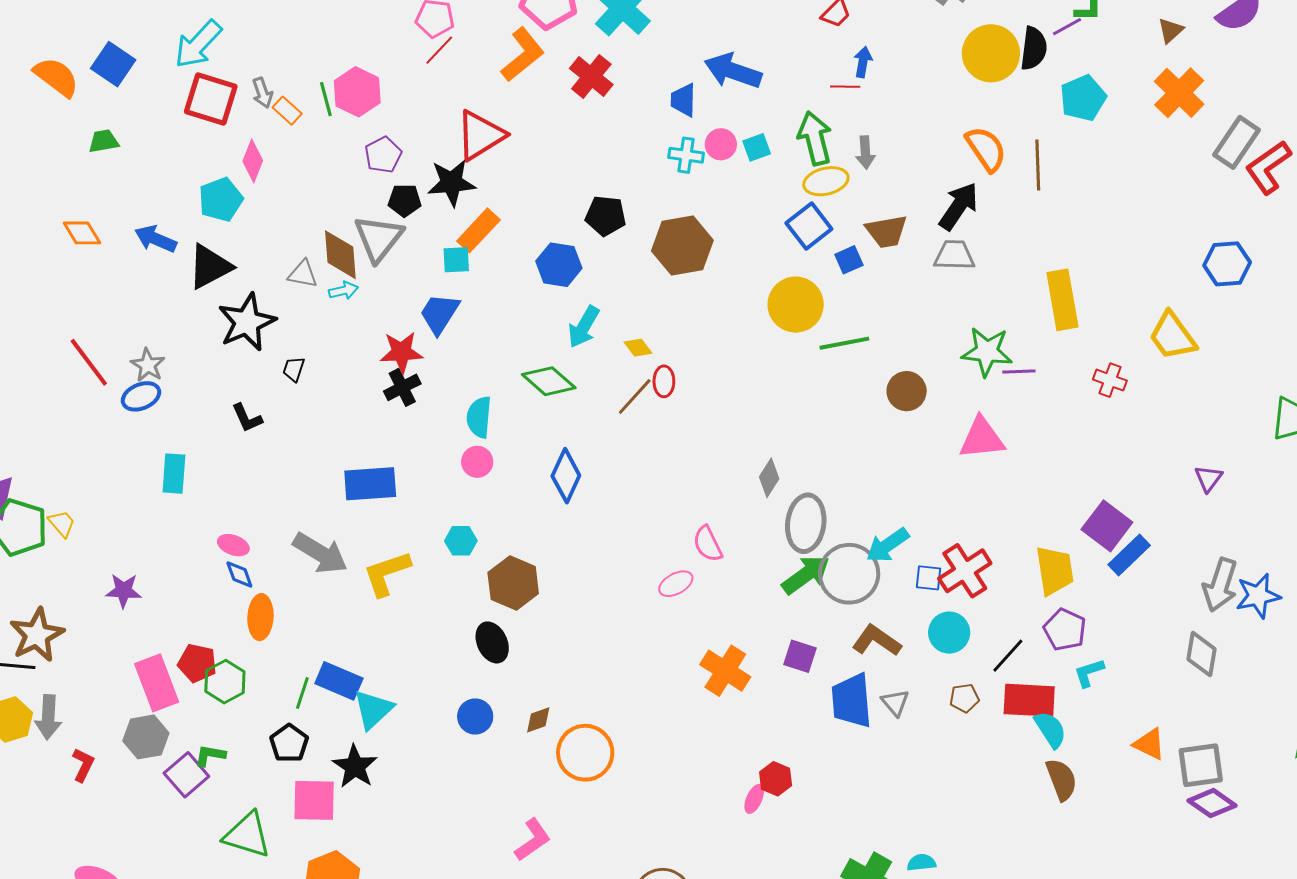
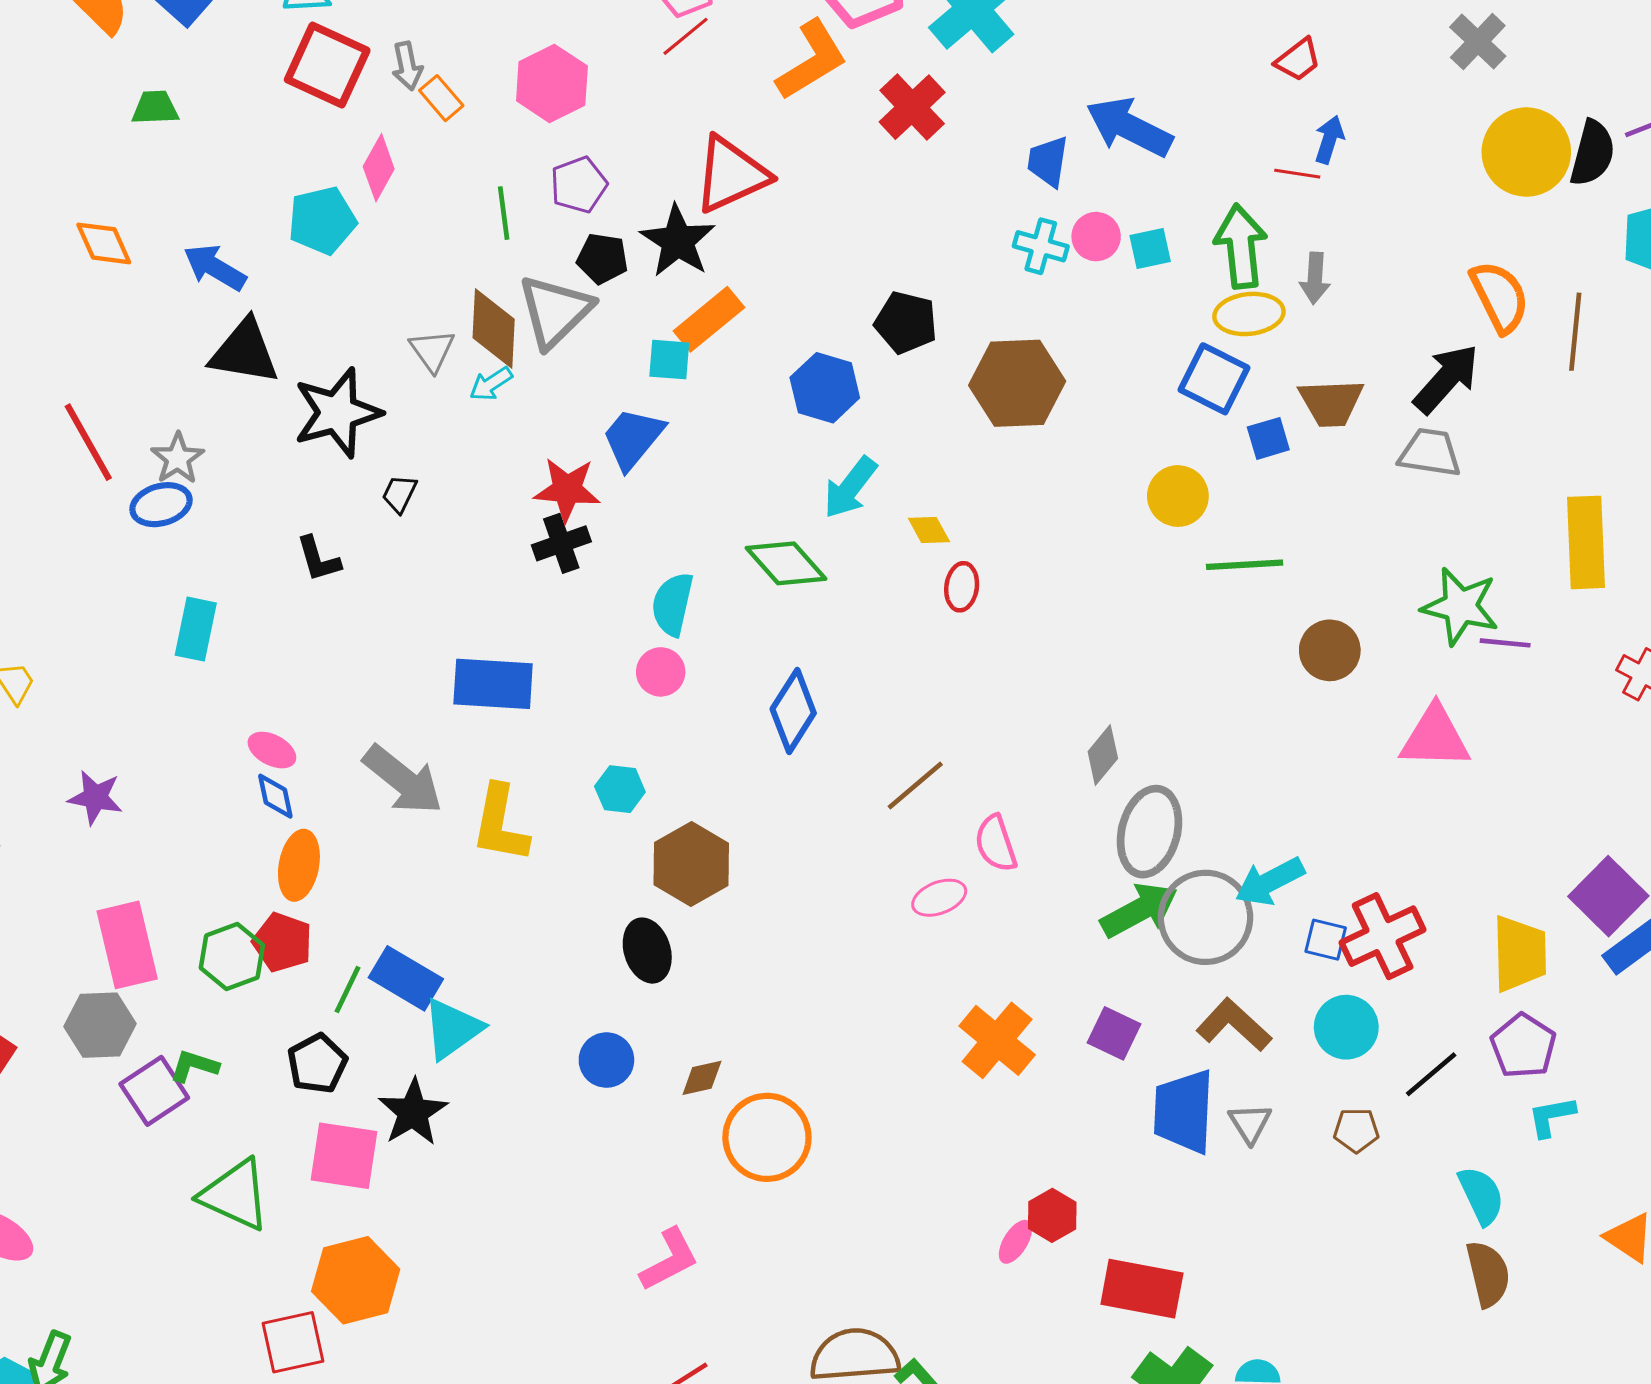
green line: (326, 99) -> (504, 213), moved
black star: (452, 183) -> (678, 241), turned 30
blue square: (809, 226) -> (1214, 379), turned -33
black triangle: (210, 267) -> (245, 352), moved, turned 30
gray triangle: (303, 274) -> (432, 350), turned 36
cyan arrow: (343, 291) -> (491, 384), turned 152
yellow circle: (796, 305) -> (1178, 496), size x0.7
brown line: (635, 397) -> (915, 786), moved
yellow L-shape: (387, 573) -> (500, 824), turned -68
red pentagon: (197, 663) -> (283, 942), moved
red rectangle: (1029, 700) -> (1142, 1289), moved

